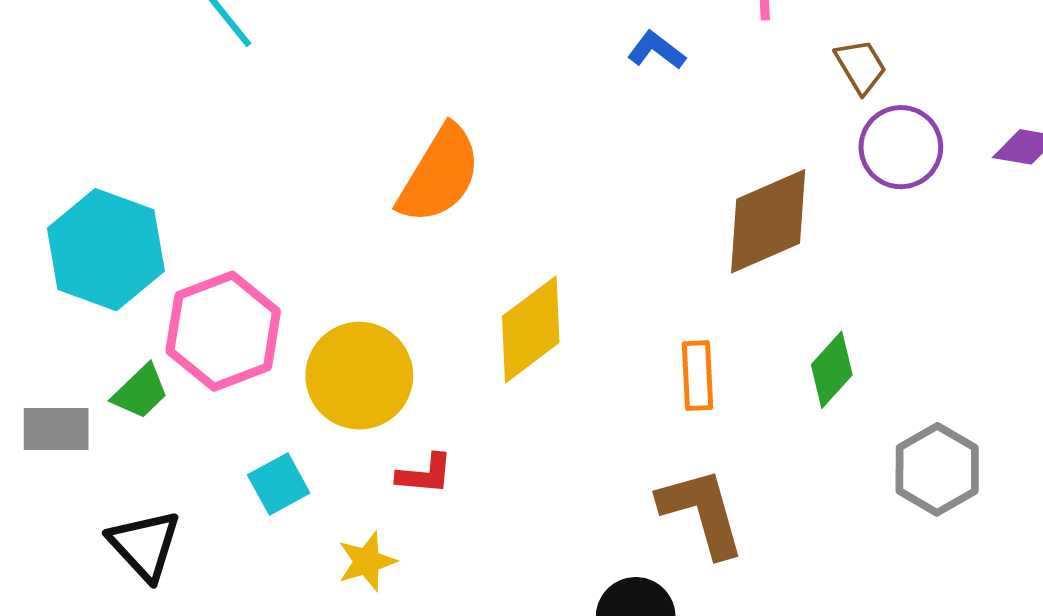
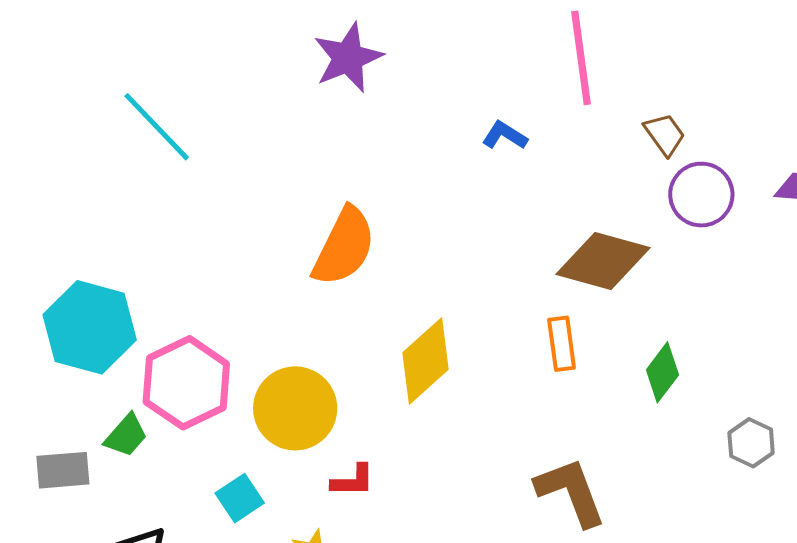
brown diamond: (768, 221) -> (603, 261), turned 44
orange rectangle: (698, 376) -> (562, 344), moved
gray hexagon: (937, 469) -> (751, 443), size x0.7

